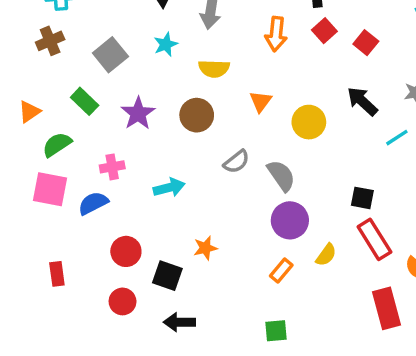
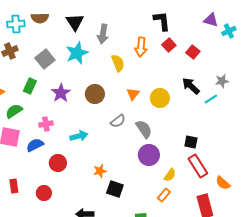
cyan star: (166, 44) -> (77, 53), size x1.6
yellow semicircle: (214, 69) -> (118, 63), moved, turned -114
green rectangle: (85, 101) -> (30, 86), turned 70
orange triangle: (261, 101) -> (133, 94), moved
cyan line: (397, 138) -> (211, 99), moved
red circle: (126, 251) -> (58, 163), moved
orange rectangle: (281, 270) -> (164, 195), moved
black square: (167, 276) -> (115, 189), moved
red circle: (123, 301) -> (44, 193), moved

